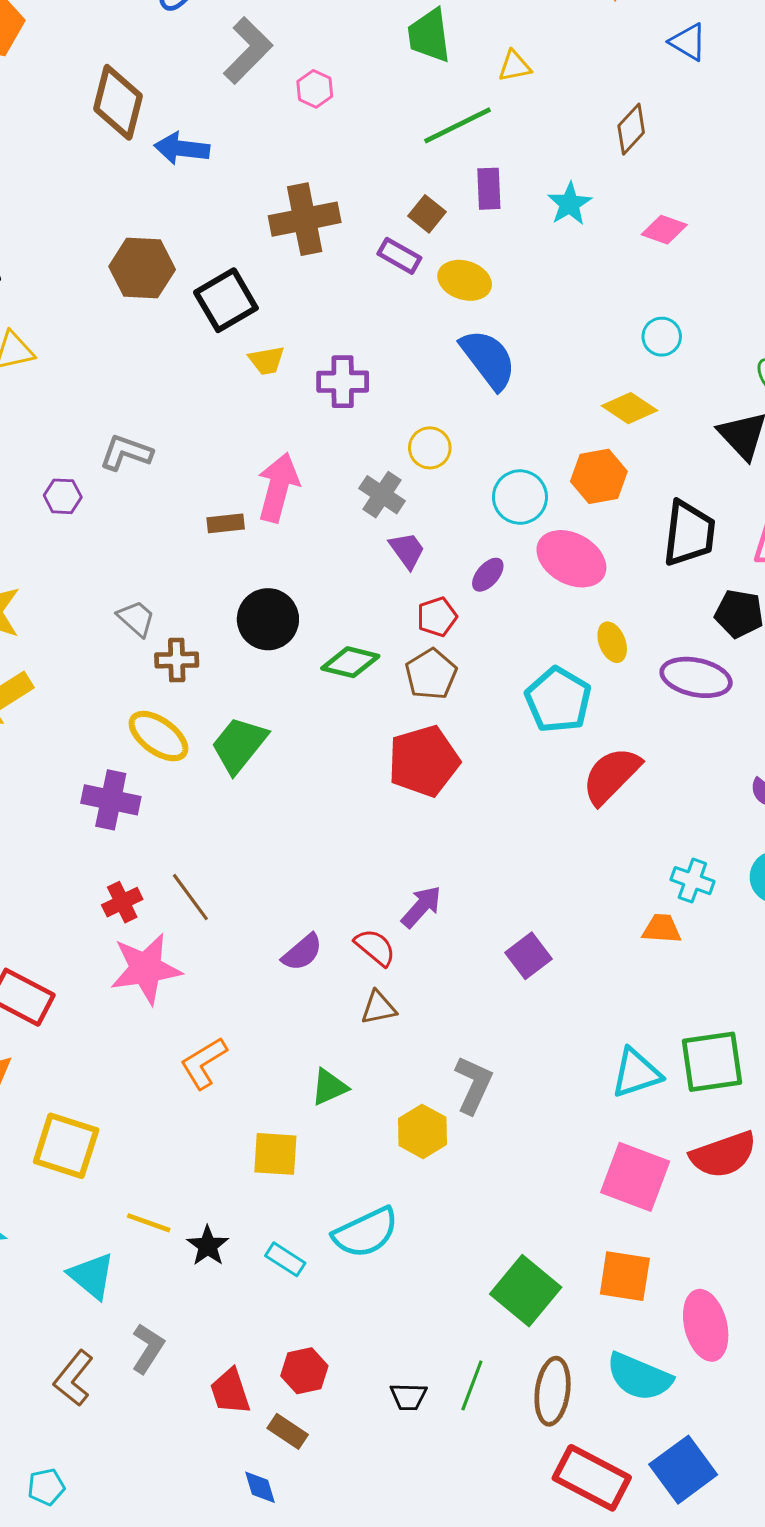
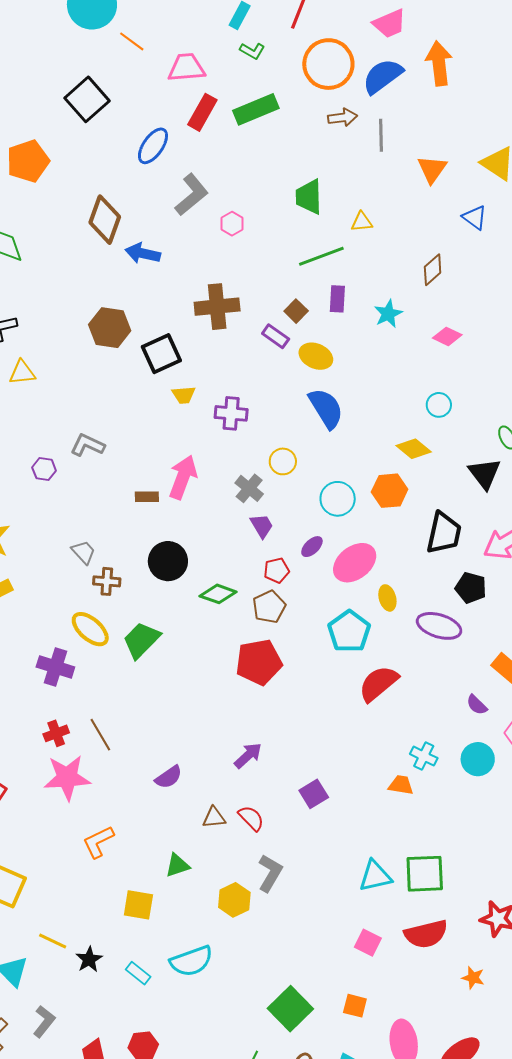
pink ellipse: (571, 559) -> (355, 563), moved, turned -72
red semicircle: (375, 947) -> (251, 818), moved
pink square: (635, 1177) -> (368, 943), size x0.6
orange square: (625, 1276) -> (355, 1006), size x0.7

